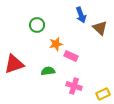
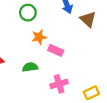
green circle: (37, 25) -> (28, 13), moved
pink cross: (74, 86) -> (59, 84), turned -35

